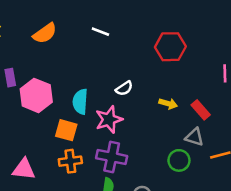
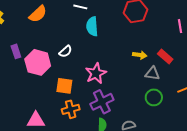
white semicircle: (124, 88) -> (65, 51), moved
cyan semicircle: (80, 102) -> (92, 26), moved
gray triangle: (194, 137) -> (152, 73), moved
purple cross: (112, 157) -> (102, 102), turned -30

